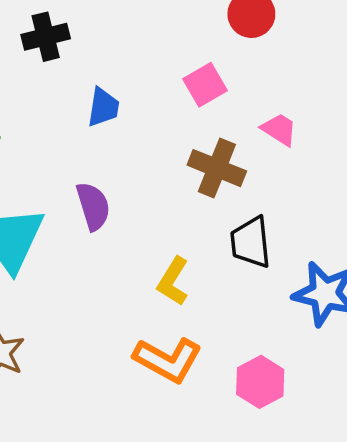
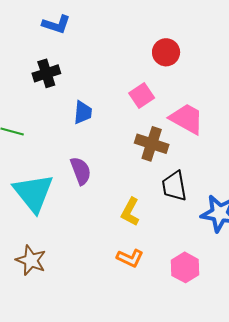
pink trapezoid: (279, 129) -> (187, 119), size x1.6
orange L-shape: (168, 360) -> (130, 258), size x0.7

